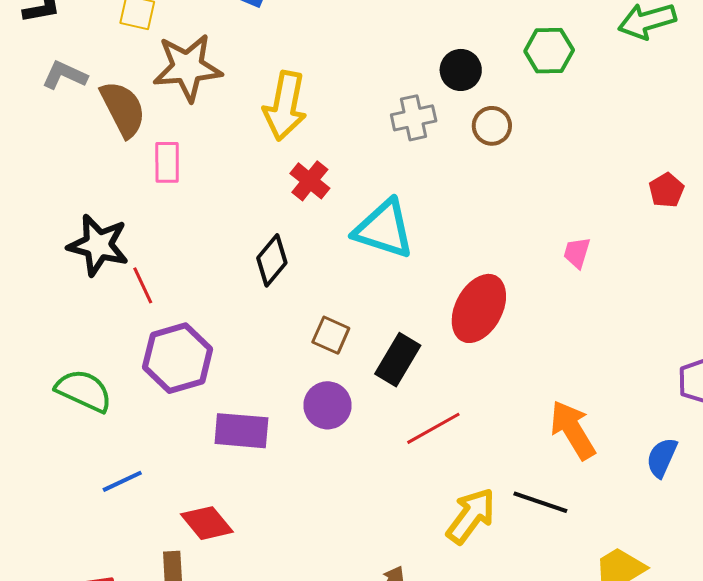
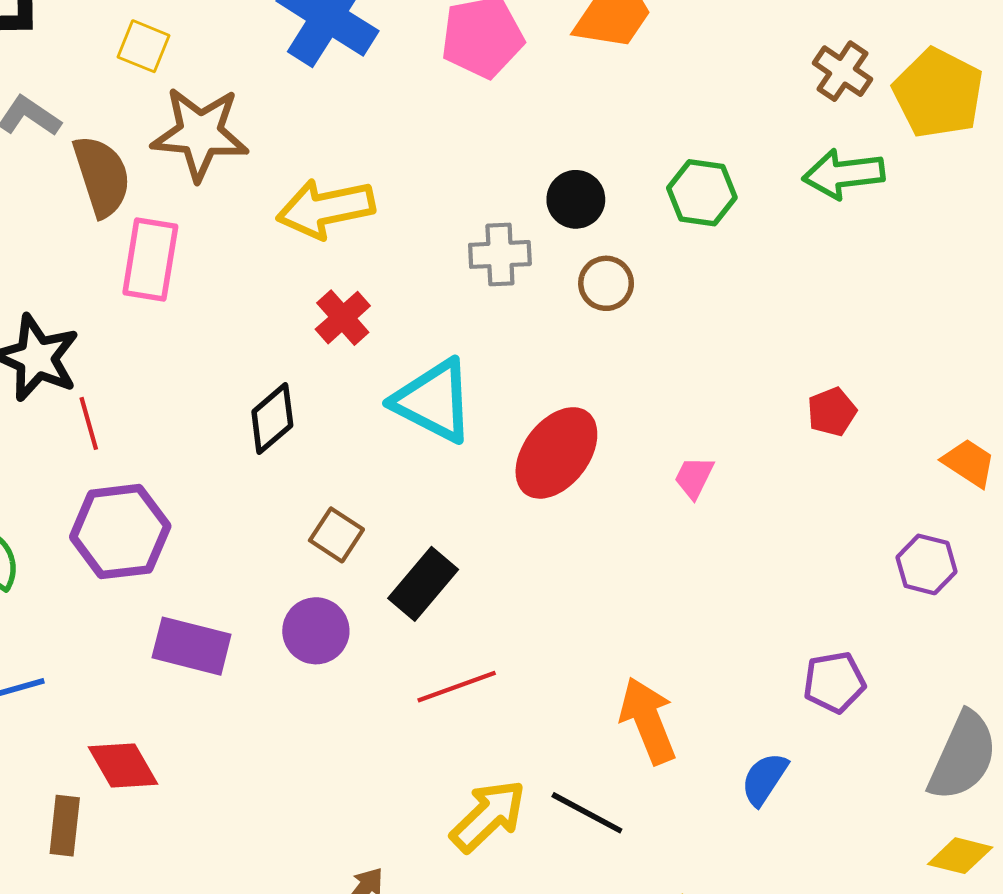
yellow arrow: (285, 106) -> (326, 209), turned 58
pink rectangle: (167, 162) -> (150, 260), size x1.4
red ellipse: (479, 308) -> (556, 453), moved

